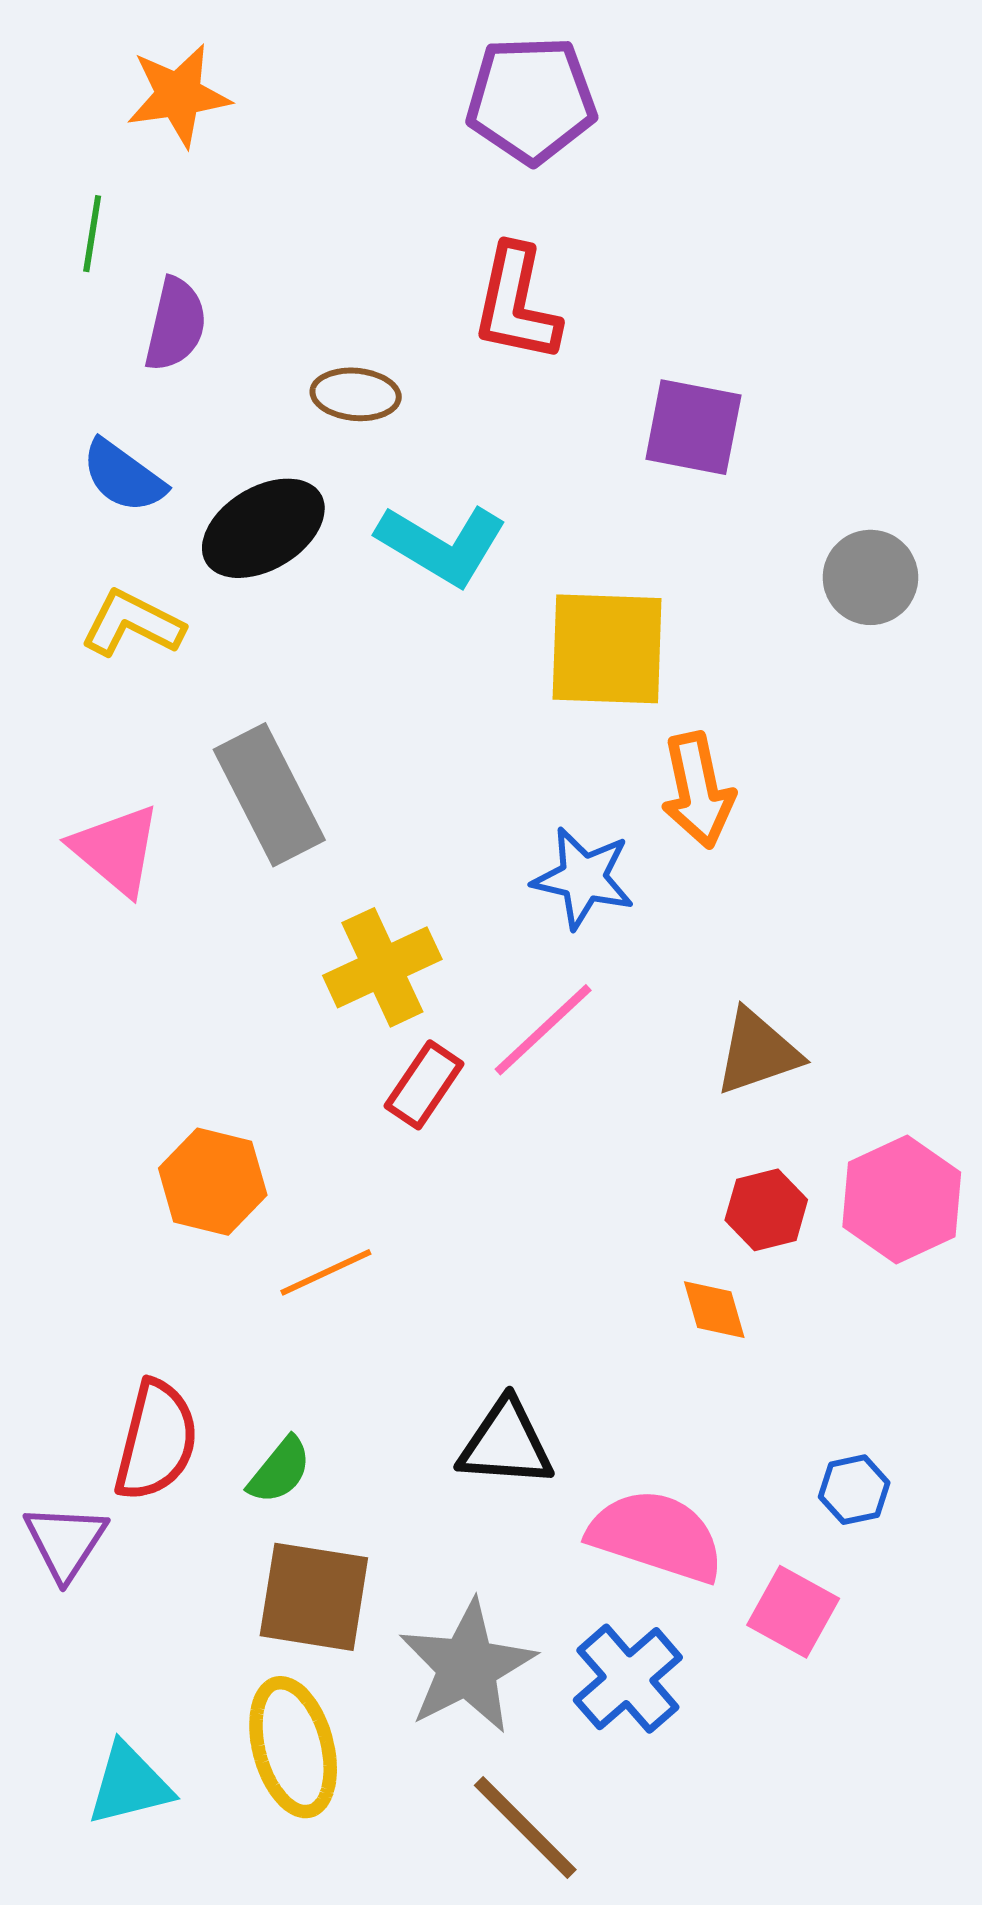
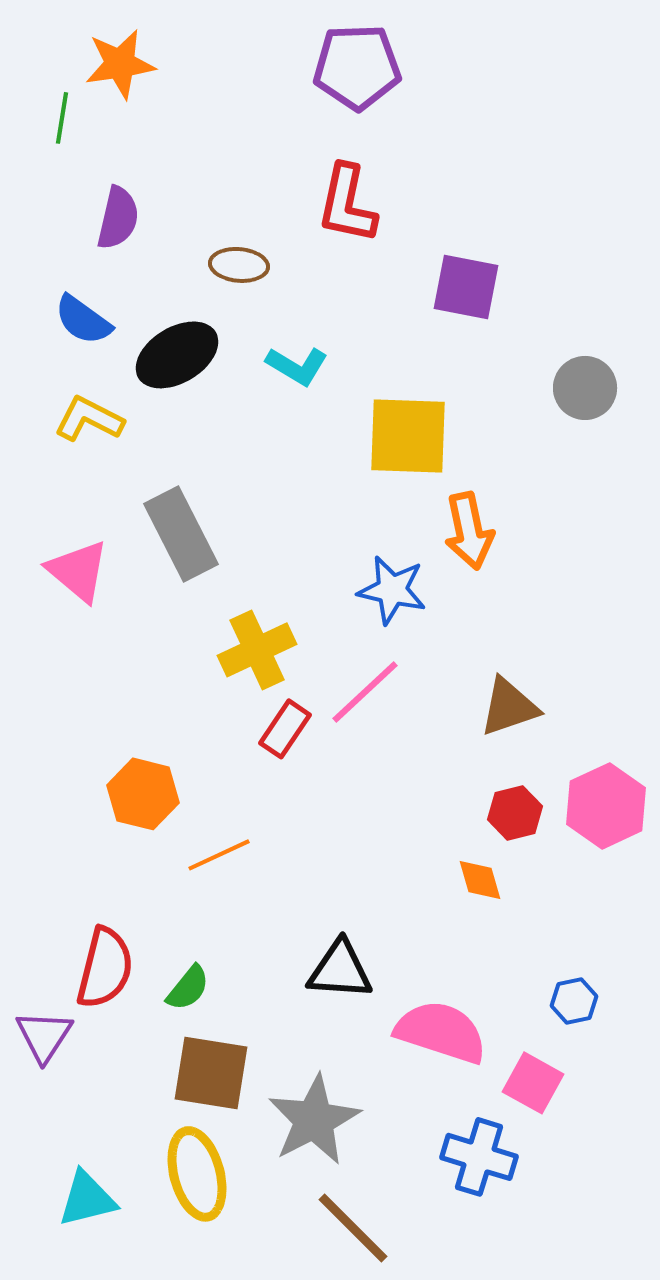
green line: (92, 234) -> (62, 118), moved
cyan L-shape: (442, 545) -> (297, 366), size x0.7
blue cross: (628, 1679) -> (479, 1157), moved, turned -32

